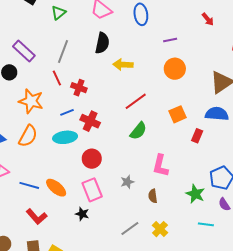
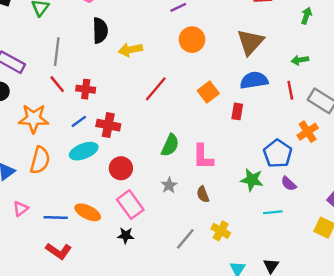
green semicircle: (138, 131) -> (170, 145), moved
red L-shape: (37, 217) -> (59, 251), moved

